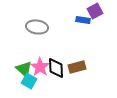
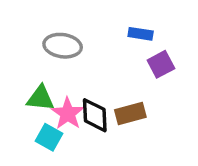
purple square: (95, 11) -> (161, 64), moved
green triangle: (24, 69) -> (40, 98), moved, turned -36

